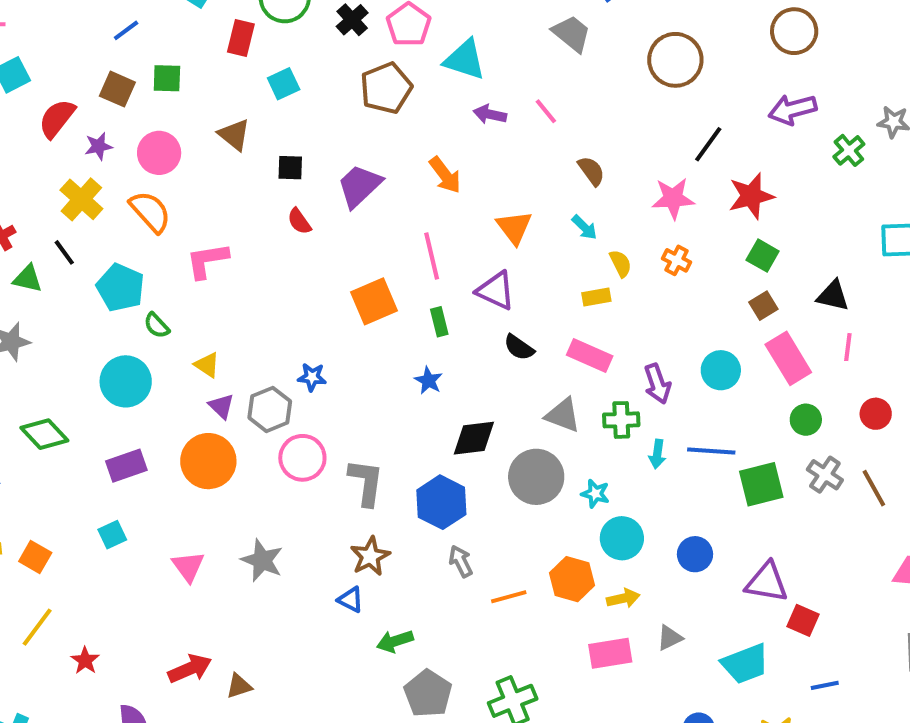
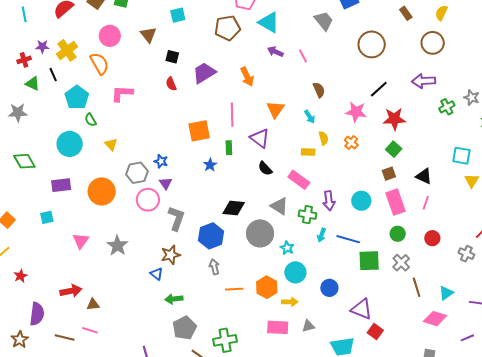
purple star: (98, 146) -> (42, 47), moved
blue star: (429, 381) -> (210, 165), moved
purple triangle: (221, 406) -> (166, 183), moved
brown line: (874, 488) -> (417, 287), moved

